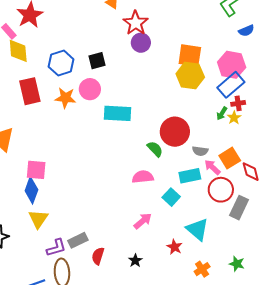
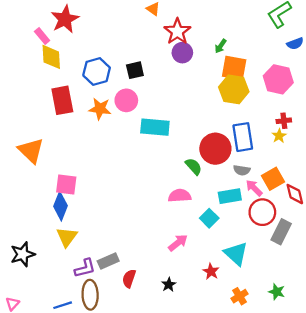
blue rectangle: (231, 85) -> (243, 137), moved, turned -60
green arrow: (222, 113) -> (221, 46), moved

